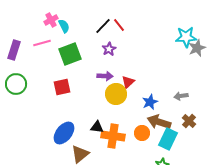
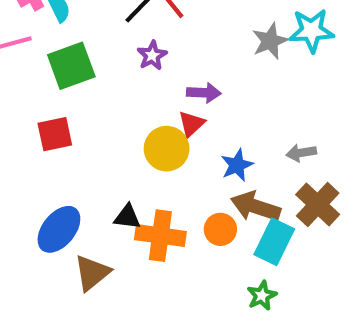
gray star: (197, 48) -> (270, 41), moved
purple arrow: (105, 76) -> (204, 93), moved
brown cross: (189, 121) -> (318, 204), size x1.5

